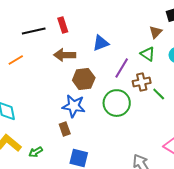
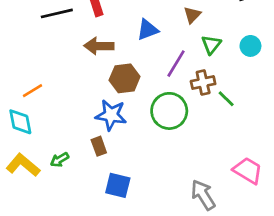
brown triangle: (156, 32) -> (192, 15), moved
green triangle: (148, 54) -> (211, 45), turned 35
orange line: (16, 60) -> (32, 91), moved
green arrow: (36, 152) -> (60, 160), moved

